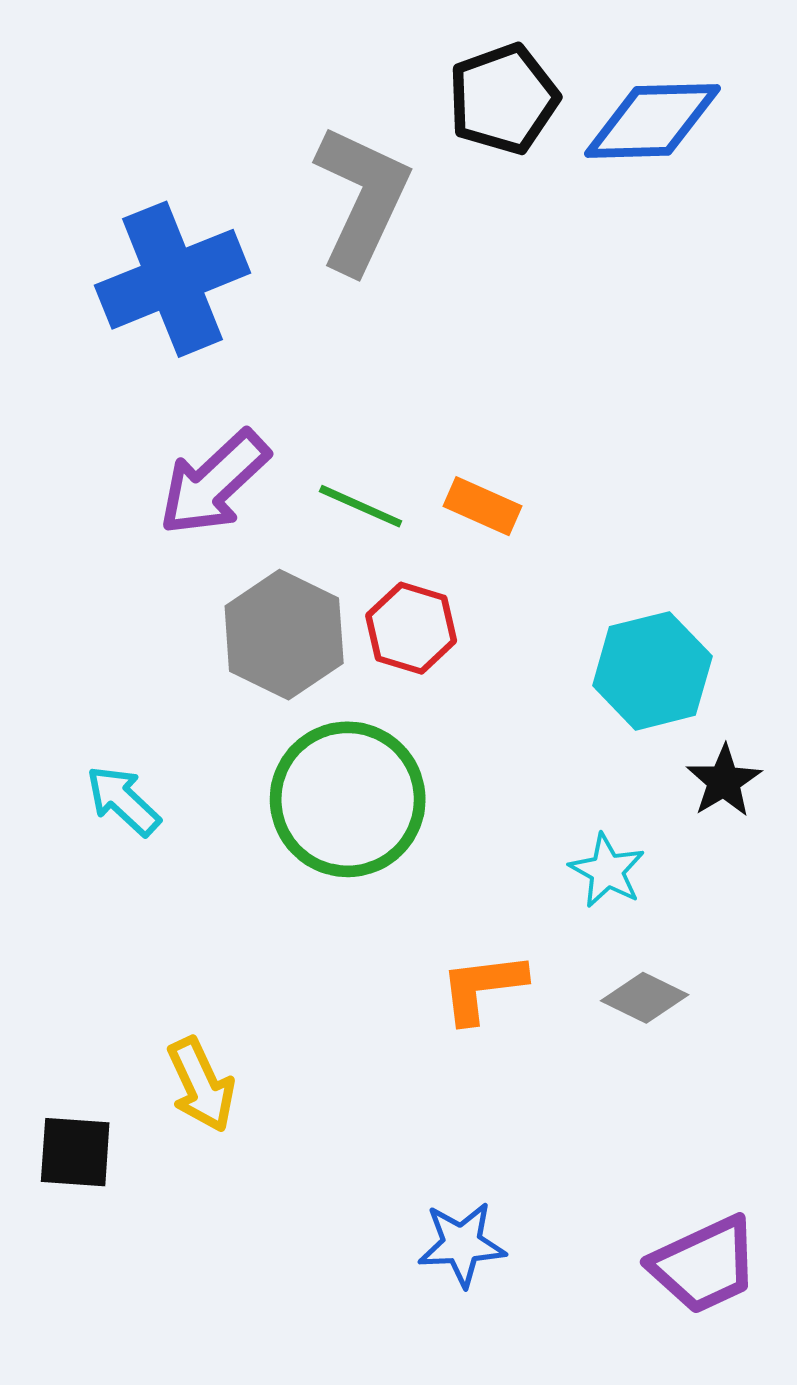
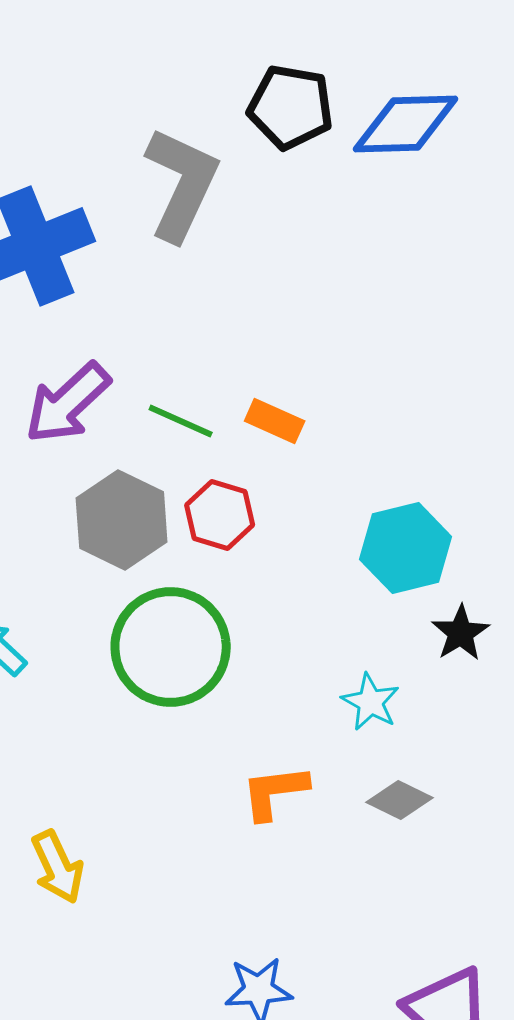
black pentagon: (503, 99) -> (291, 107), turned 30

